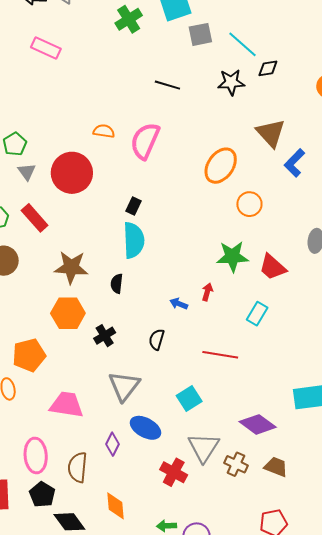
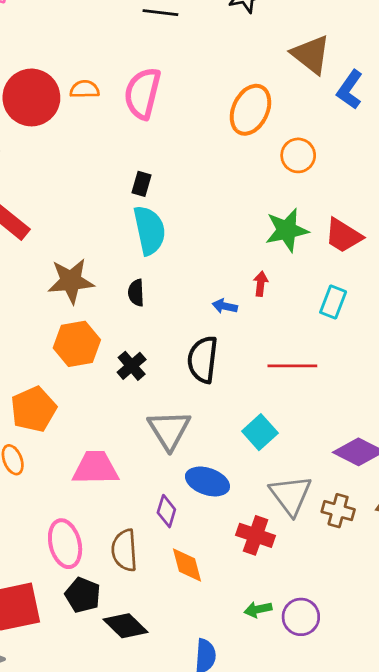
red circle: (72, 173) -> (31, 97), moved
black semicircle: (157, 339) -> (203, 359), size x1.6
orange diamond: (115, 506) -> (187, 565), moved

